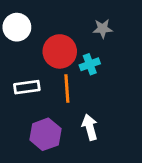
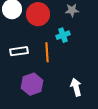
red circle: (60, 51) -> (38, 14), moved
white arrow: (90, 127) -> (76, 87), moved

